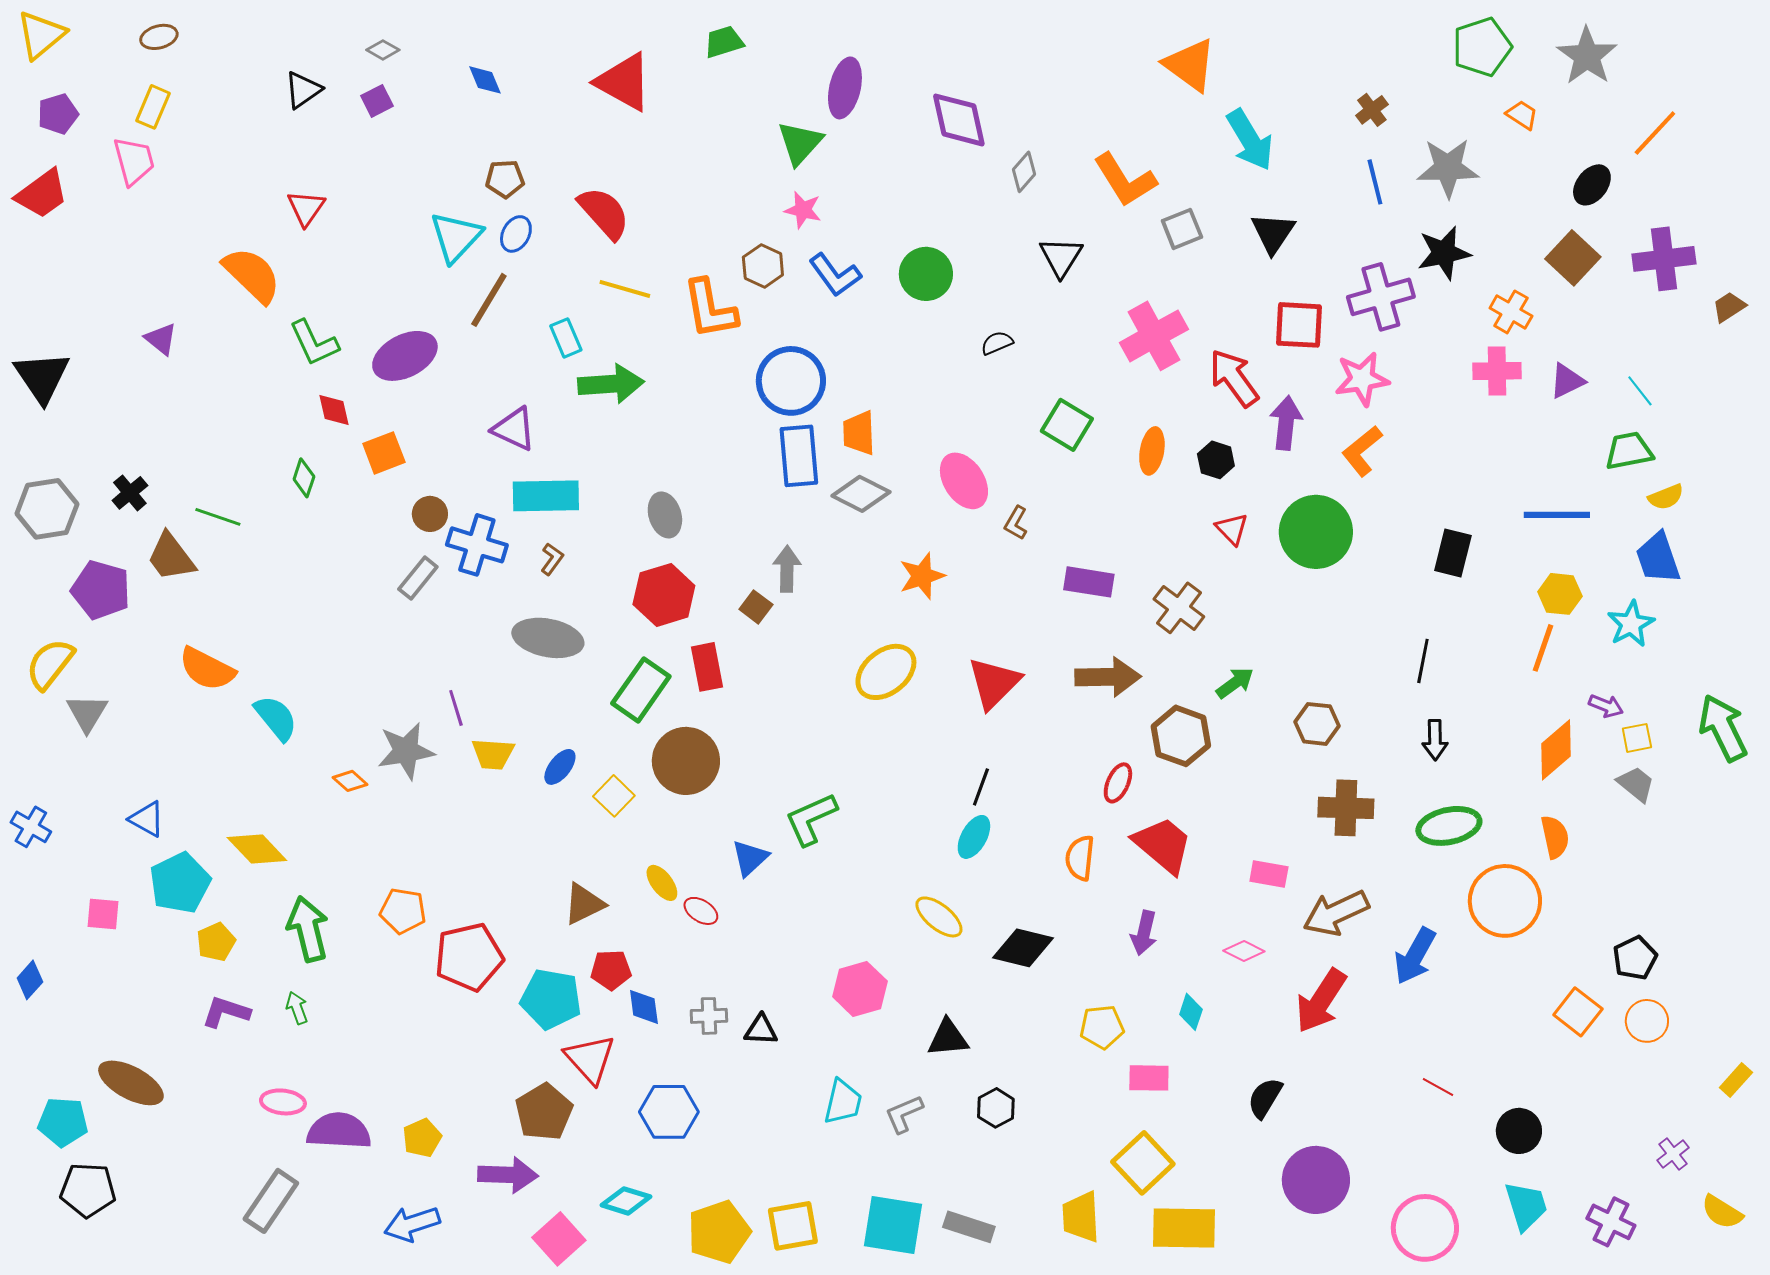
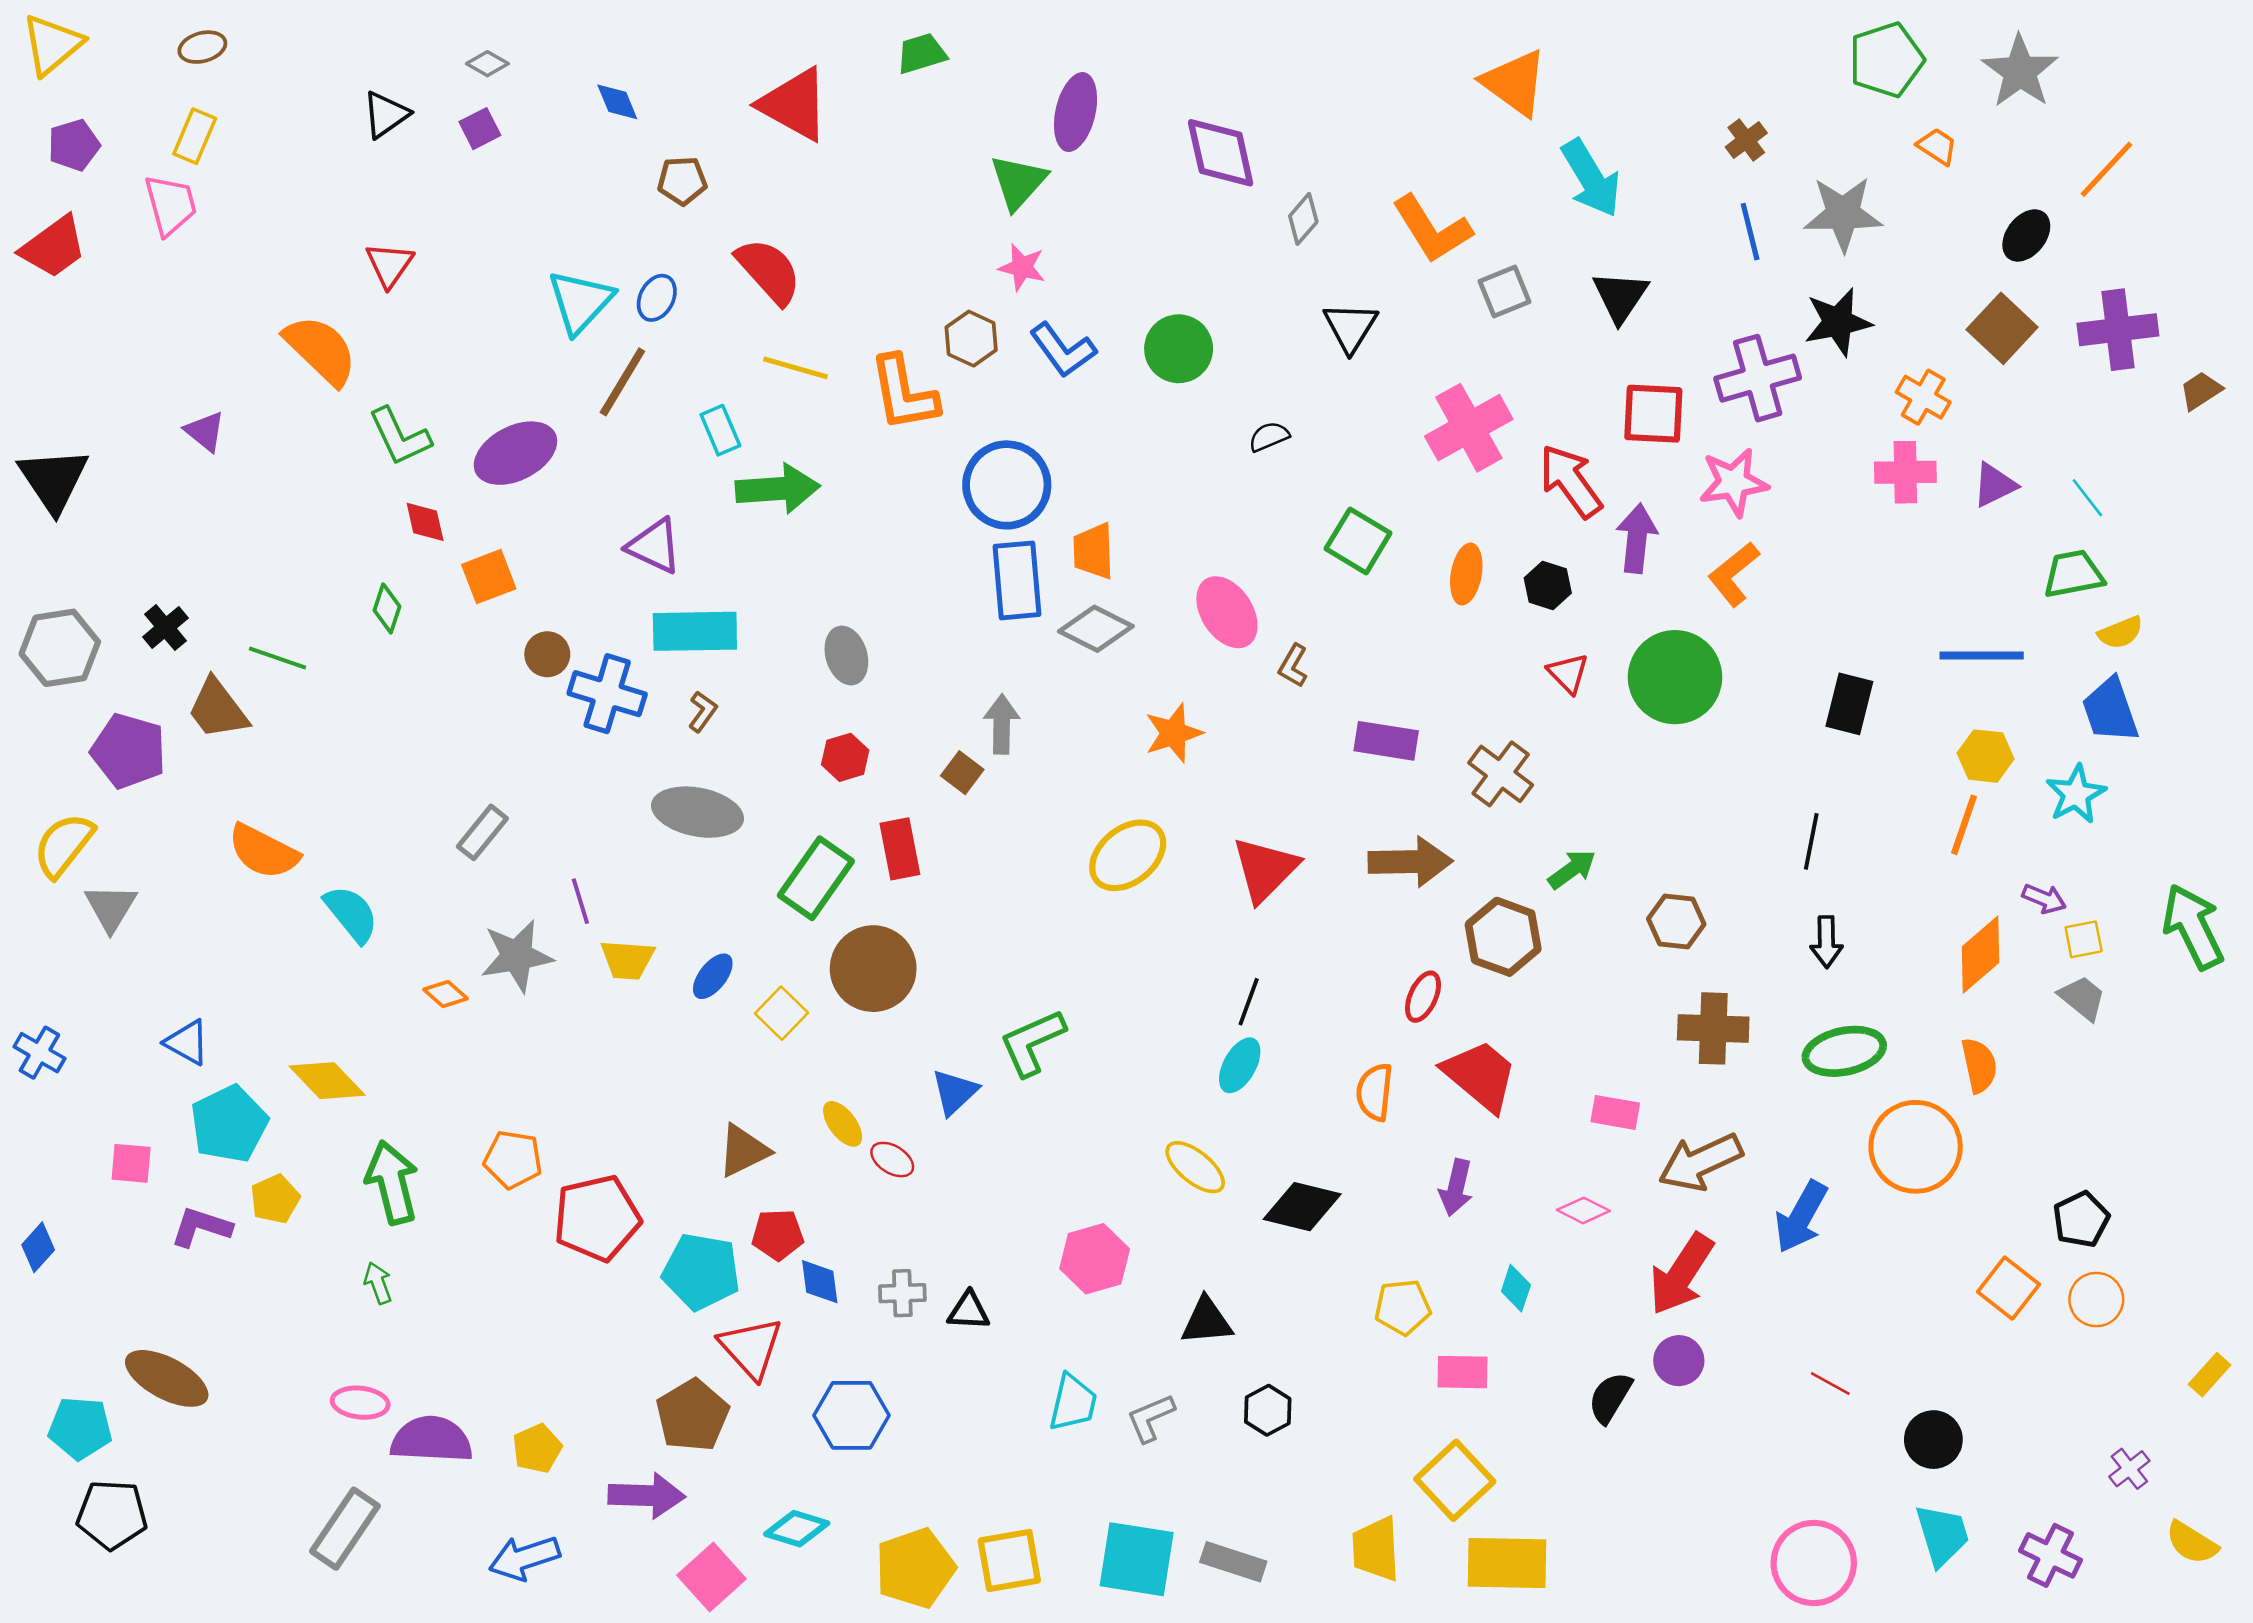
brown pentagon: (505, 179) -> (682, 181), moved
gray rectangle: (418, 578) -> (482, 832), moved
red hexagon: (664, 595) -> (845, 757), size x0.6
purple L-shape: (226, 1012) -> (201, 1227), moved
purple circle: (1316, 1180) -> (1679, 1361), moved, size x0.6

